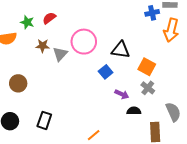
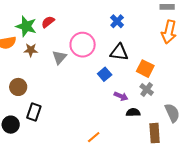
blue cross: (152, 13) -> (117, 21), moved, turned -32
green star: (27, 22) -> (26, 26), size x1.5
brown star: (43, 46) -> (31, 50), moved
black rectangle: (44, 120) -> (34, 112), moved

